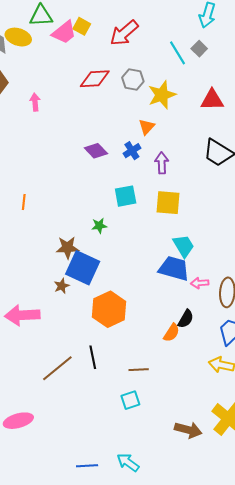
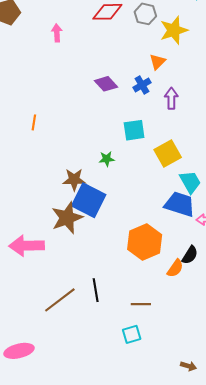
pink arrow: (35, 102) -> (57, 33), moved
orange line: (24, 202) -> (34, 122), moved
yellow square: (168, 203) -> (168, 153), moved, turned -36
brown star: (62, 286) -> (67, 218), size x2.0
orange hexagon: (109, 309) -> (145, 242), moved
brown arrow: (188, 430) -> (188, 366), size x0.6

